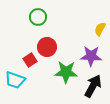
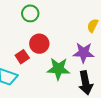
black arrow: (93, 86) -> (86, 83), turned 140

